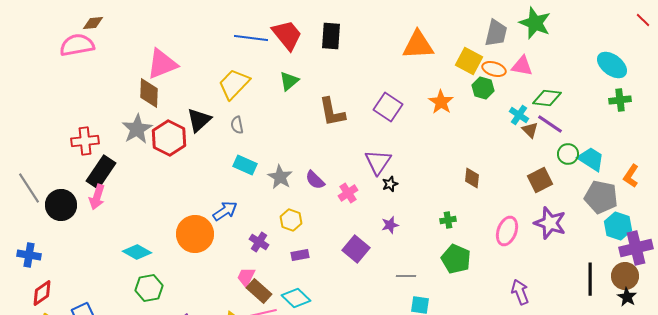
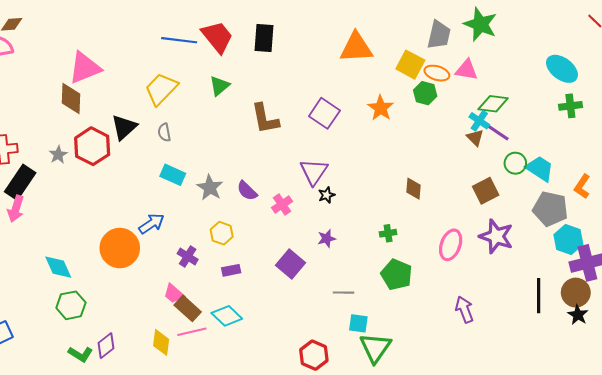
cyan cross: (519, 115) -> (479, 121), moved
gray star: (137, 129) -> (58, 155), moved, size x0.6
cyan diamond: (137, 252) -> (58, 267), turned 36
pink trapezoid: (246, 277) -> (174, 294), turned -75

